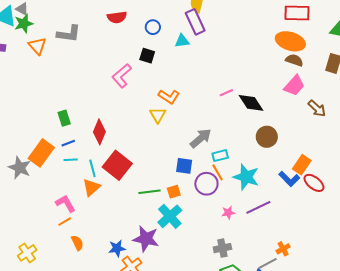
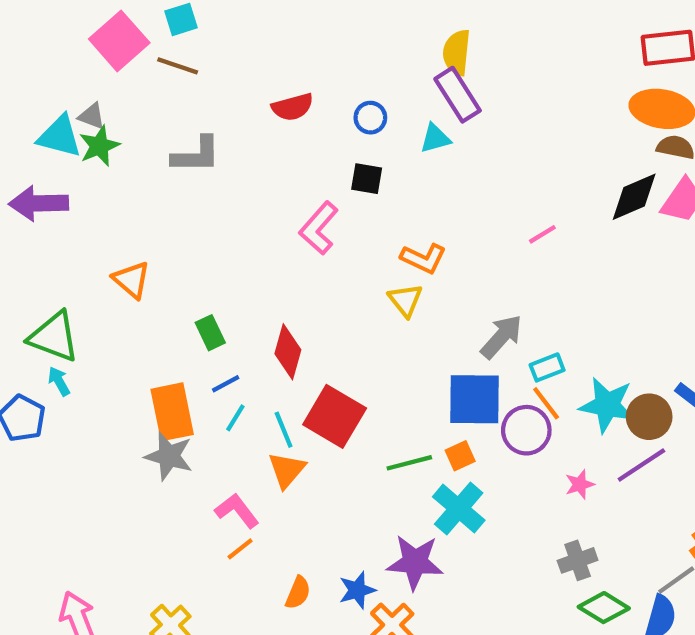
orange triangle: (37, 46) -> (132, 280), moved
black diamond: (251, 103) -> (634, 197), moved, turned -72
brown circle: (267, 137) -> (649, 417), moved
orange rectangle: (41, 153) -> (172, 412), turned -40
cyan line: (71, 160) -> (235, 418), turned -48
blue square: (184, 166) -> (474, 399), size x1.6
gray star: (20, 168) -> (169, 456), moved
orange semicircle: (77, 243) -> (298, 593), moved, turned 56

